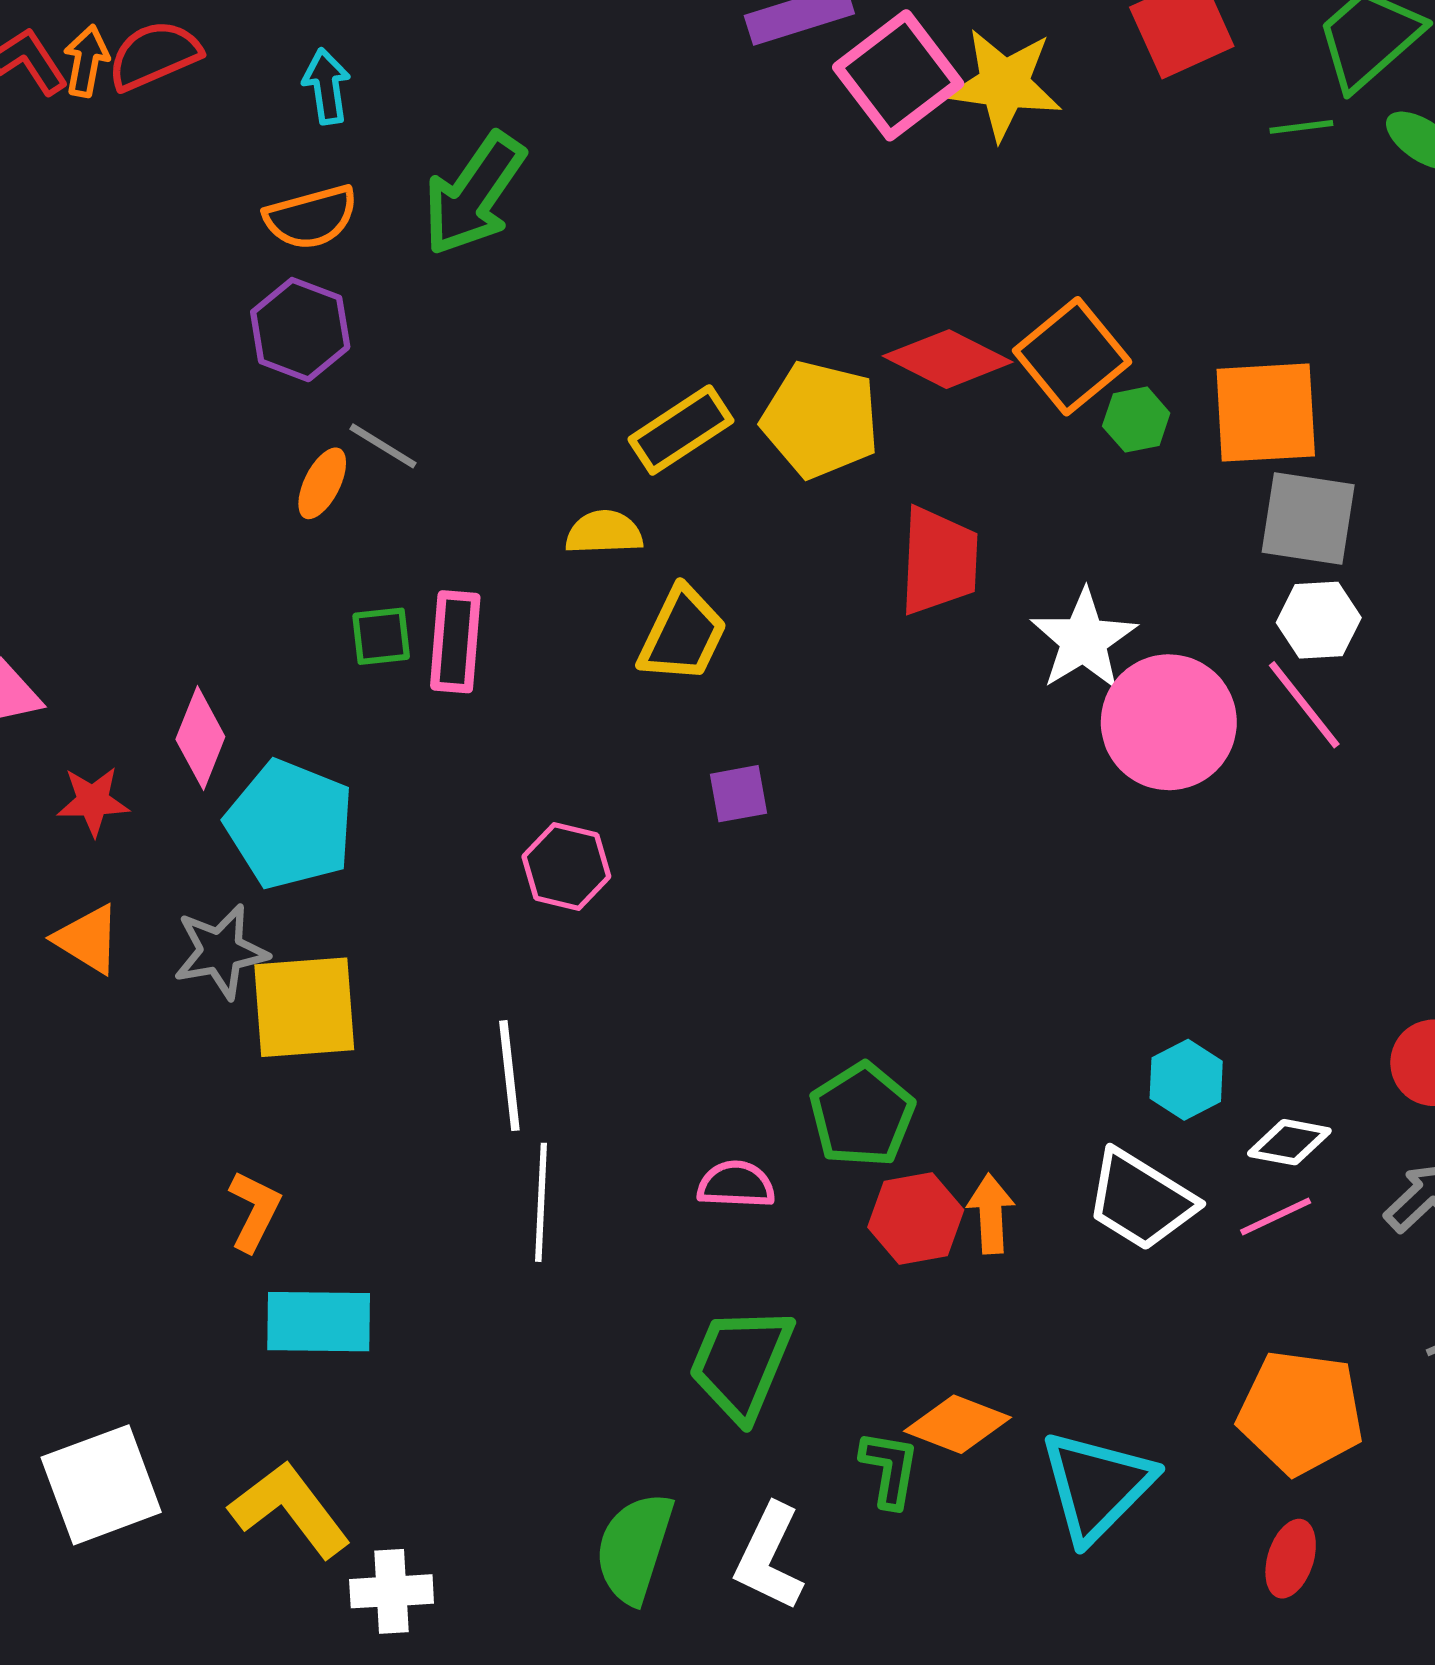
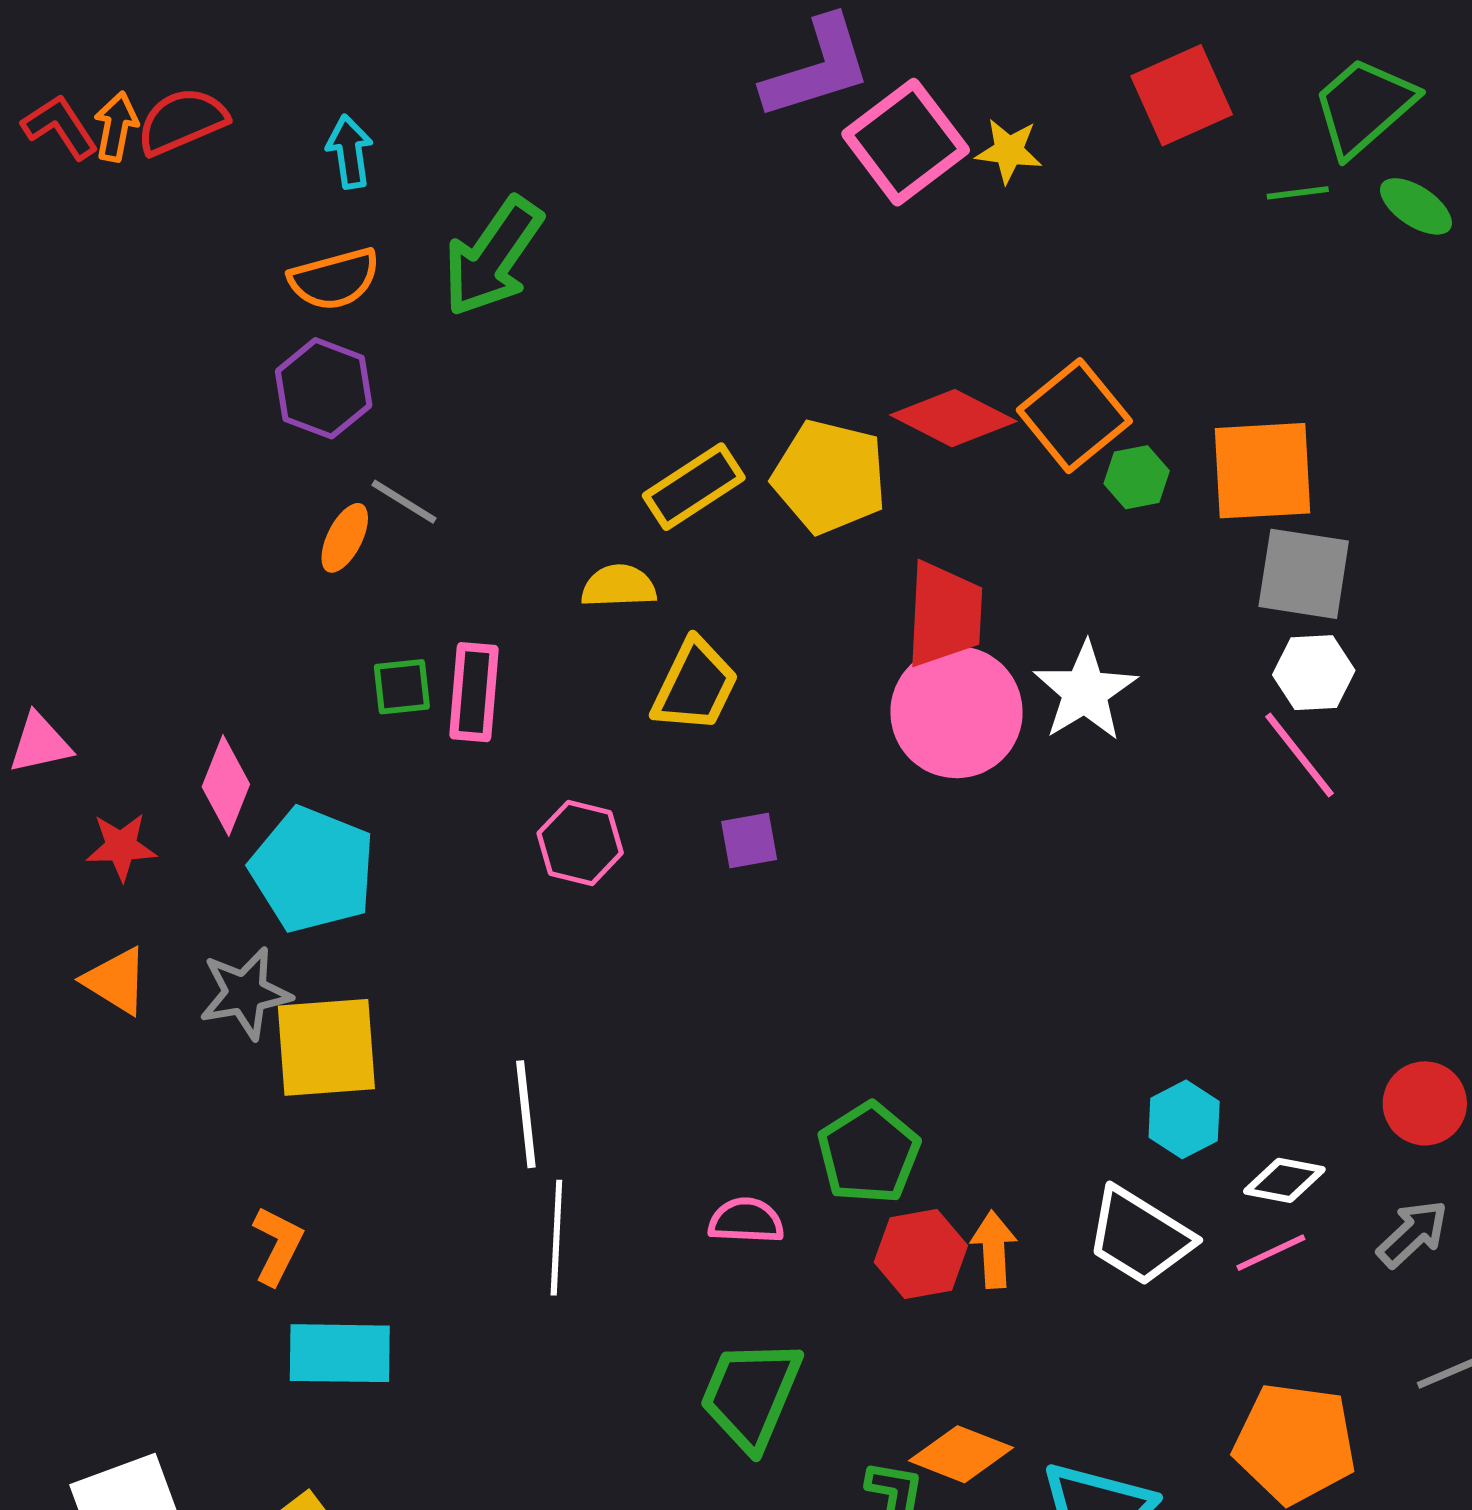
yellow star: (1004, 84) -> (1009, 151), size x0.6
pink circle: (1169, 722) -> (957, 712), moved
pink hexagon: (566, 867) -> (580, 843), moved

